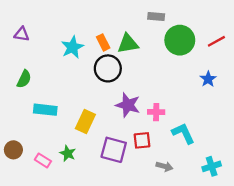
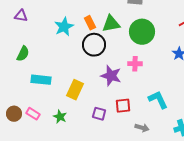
green circle: (180, 40) -> (142, 32), moved
pink cross: (156, 112) -> (135, 64), moved
purple square: (114, 150) -> (99, 114), size x0.6
pink rectangle: (43, 160) -> (33, 114), moved

